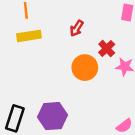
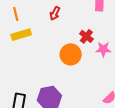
red arrow: (77, 28) -> (55, 13), moved

